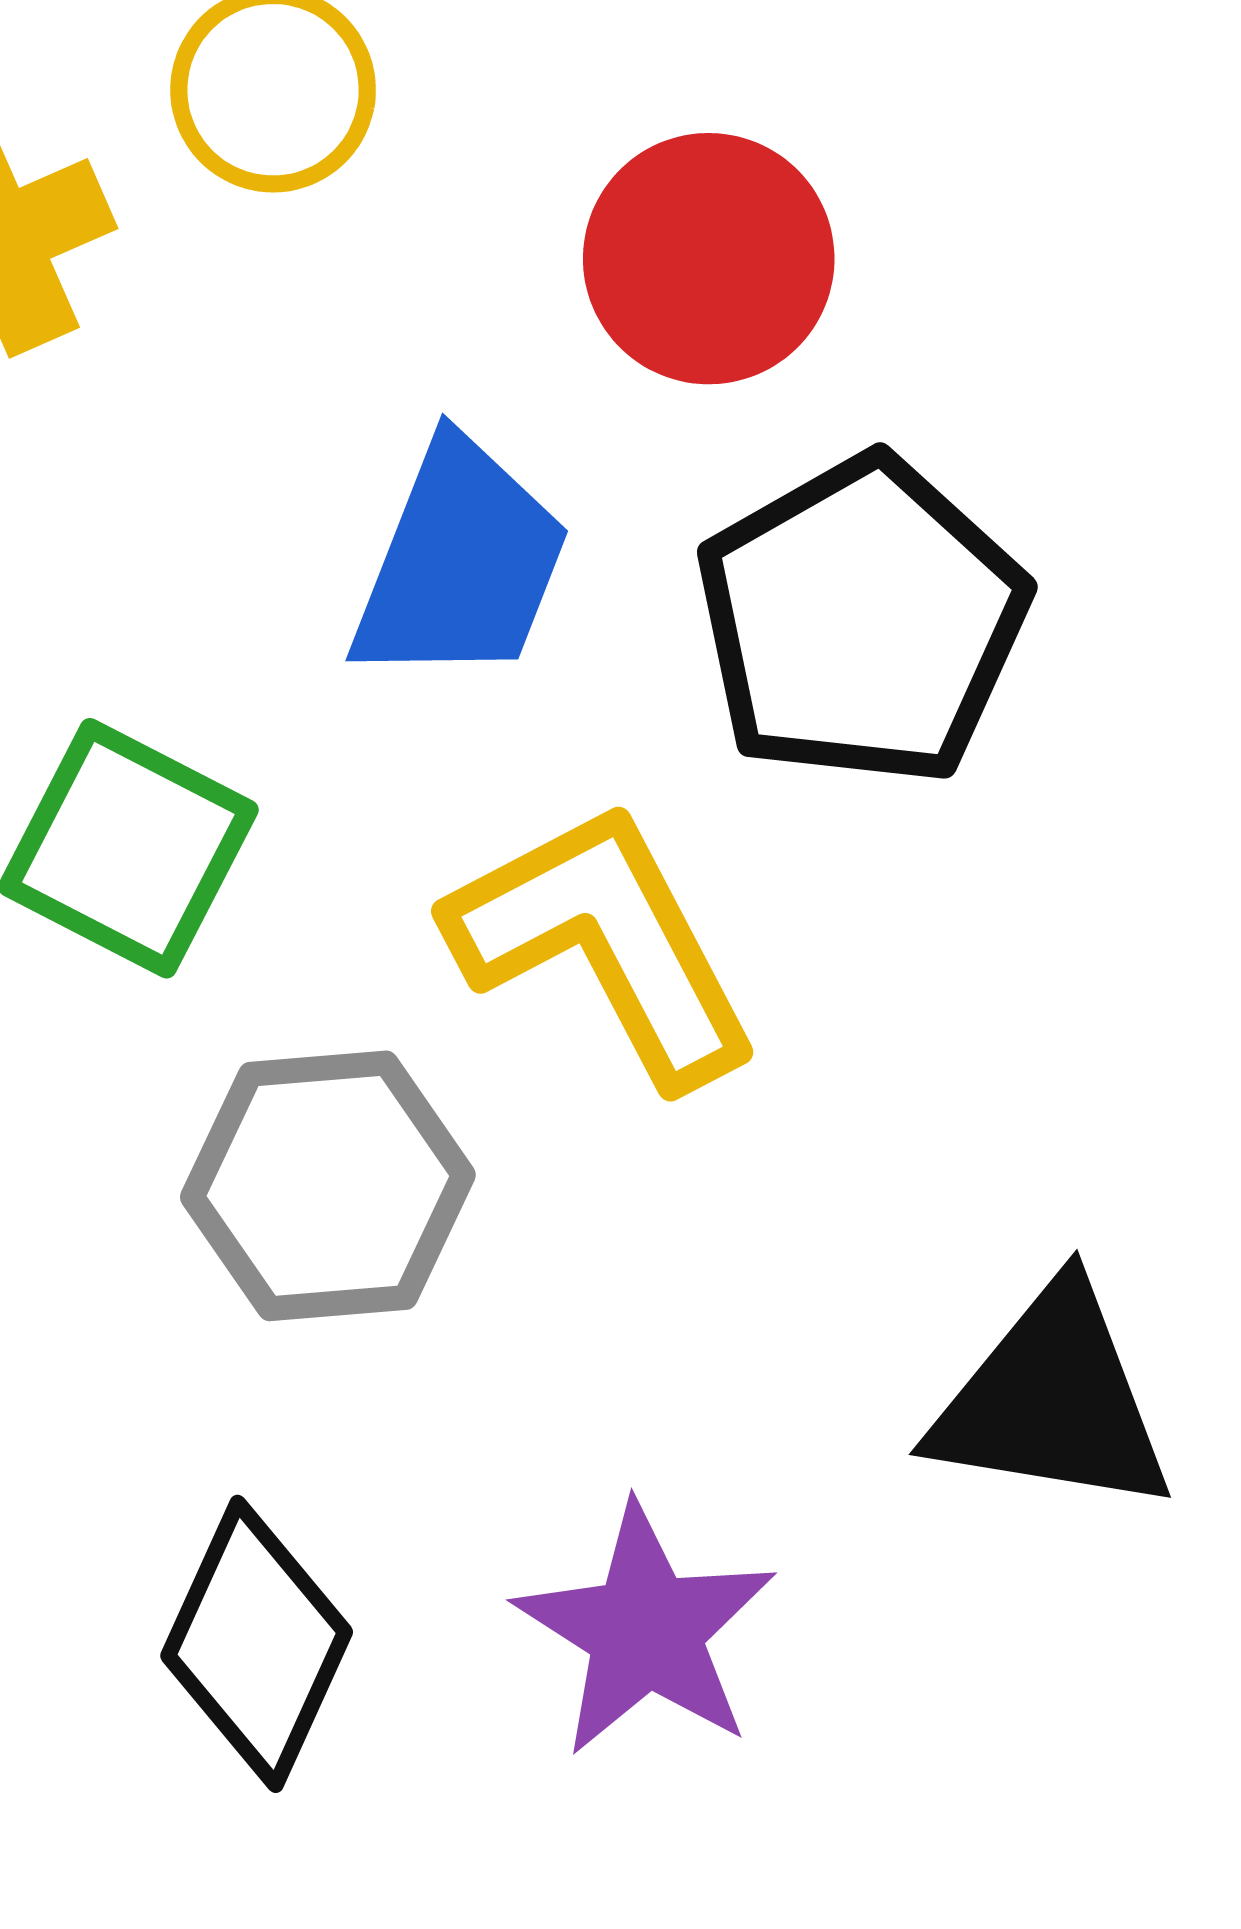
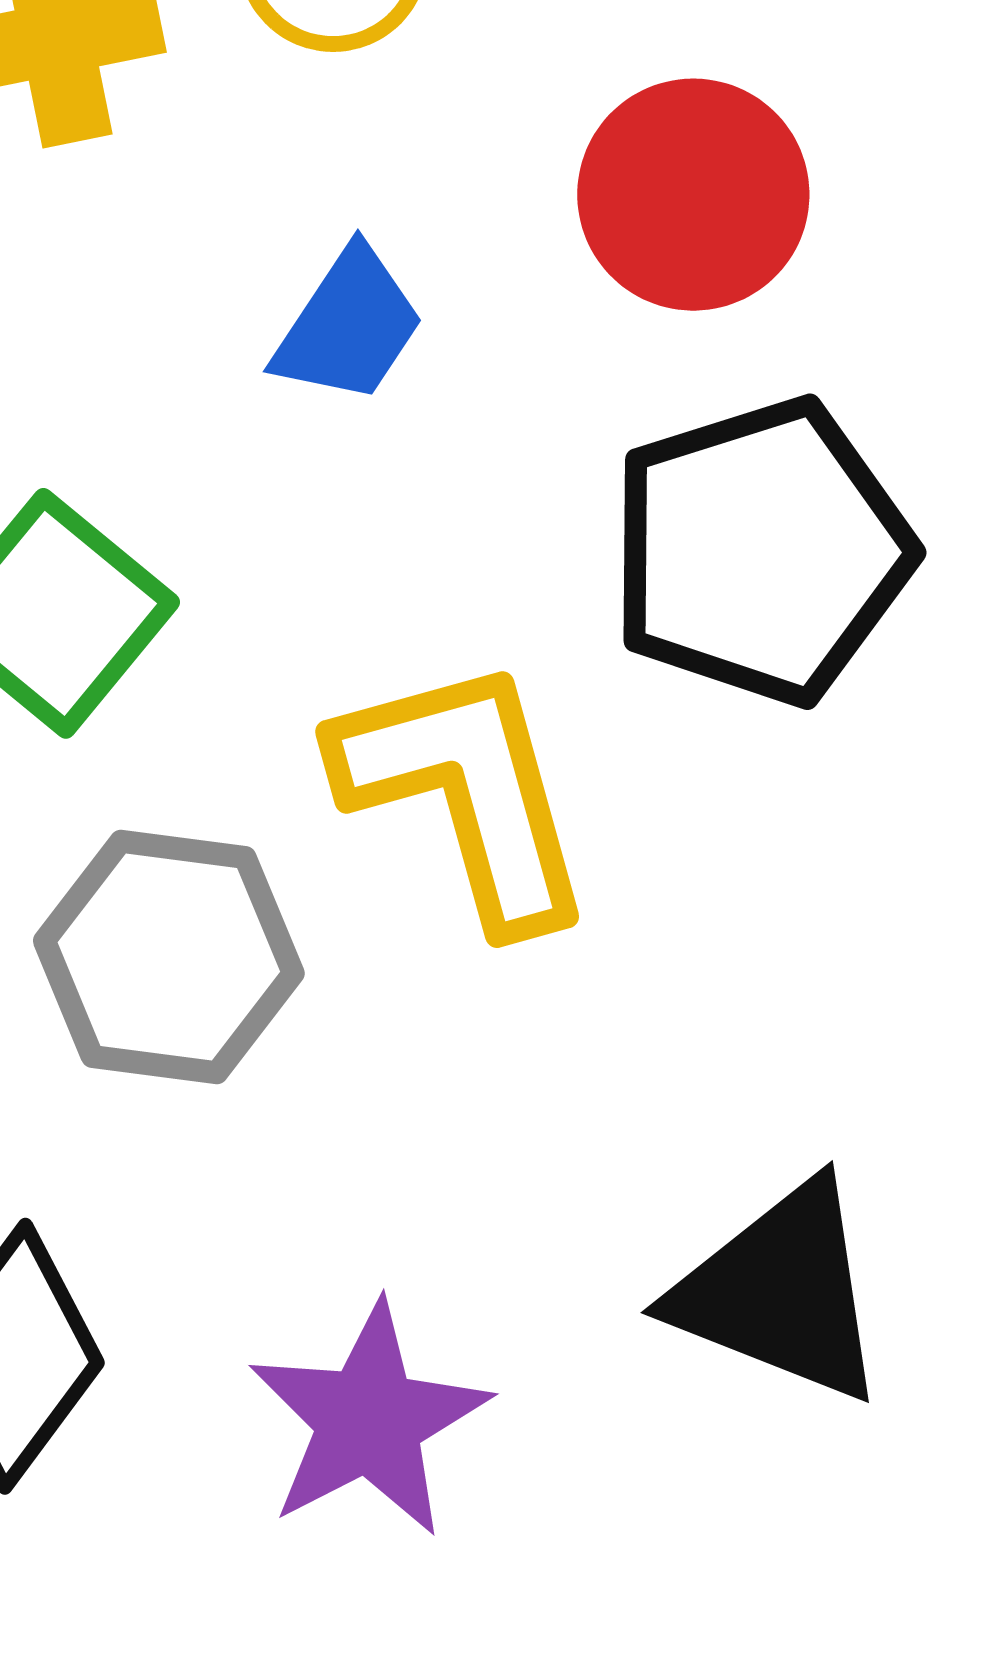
blue trapezoid: (461, 563) -> (349, 326), moved, size x0.7

